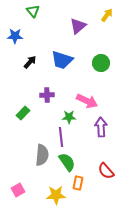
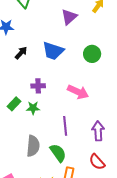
green star: (69, 117) -> (33, 108), moved
purple arrow: (101, 127) -> (98, 131), moved
purple line: (61, 137) -> (65, 126), moved

